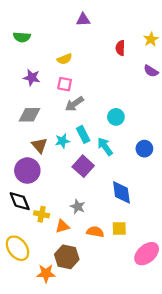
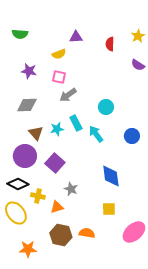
purple triangle: (83, 20) -> (76, 37), moved
purple square: (83, 166) -> (55, 163), moved
black diamond: (20, 201) -> (18, 184), turned -40
orange semicircle: (95, 232) -> (87, 233), moved
yellow ellipse: (17, 248) -> (16, 213), moved
orange star: (46, 273) -> (28, 249), moved

